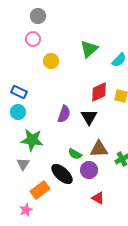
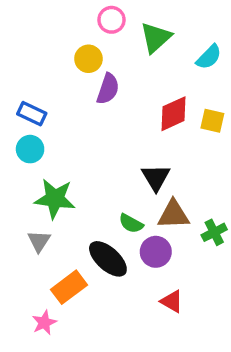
pink circle: (33, 39) -> (111, 20), moved
purple semicircle: (64, 114) -> (108, 89), moved
black triangle: (89, 117) -> (156, 177), moved

